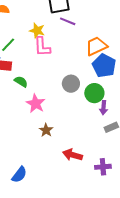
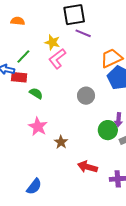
pink L-shape: (42, 47) -> (57, 59), turned 55
green circle: (94, 93) -> (108, 130), moved
pink star: (36, 104) -> (38, 127), moved

